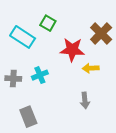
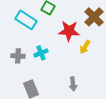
yellow arrow: (91, 68) -> (85, 47), turned -56
gray arrow: (85, 100) -> (73, 84), moved

